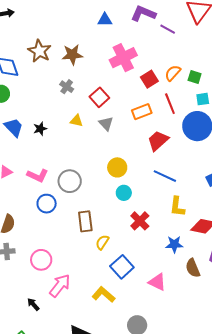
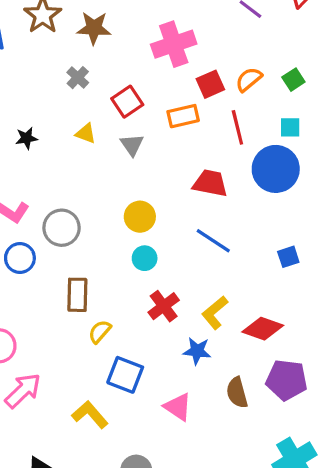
green square: (195, 77) -> (293, 80), moved, turned 32
orange rectangle: (142, 112) -> (183, 116), moved
red trapezoid: (158, 141) -> (210, 183), turned 45
yellow L-shape: (177, 207) -> (215, 313), moved, turned 35
blue star: (174, 244) -> (197, 351), moved
blue square: (122, 267) -> (125, 375), turned -35

